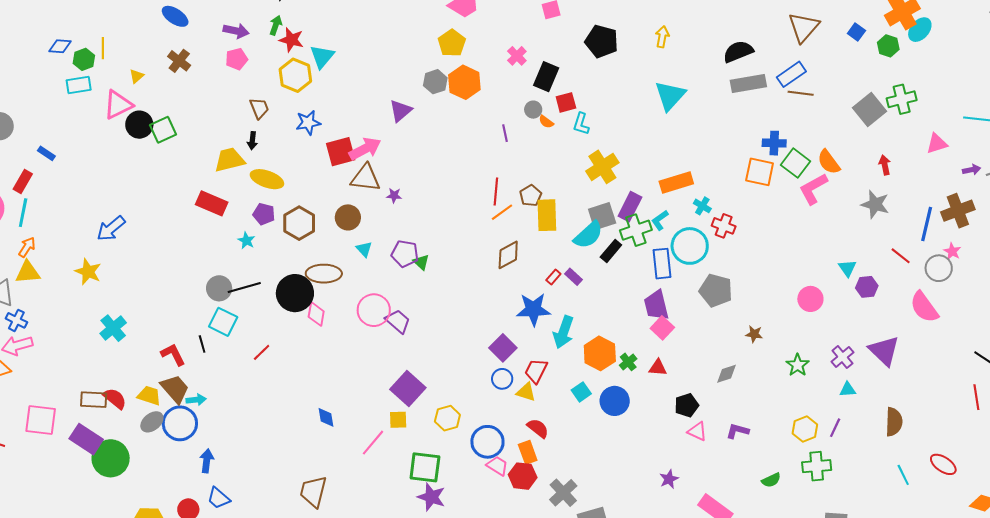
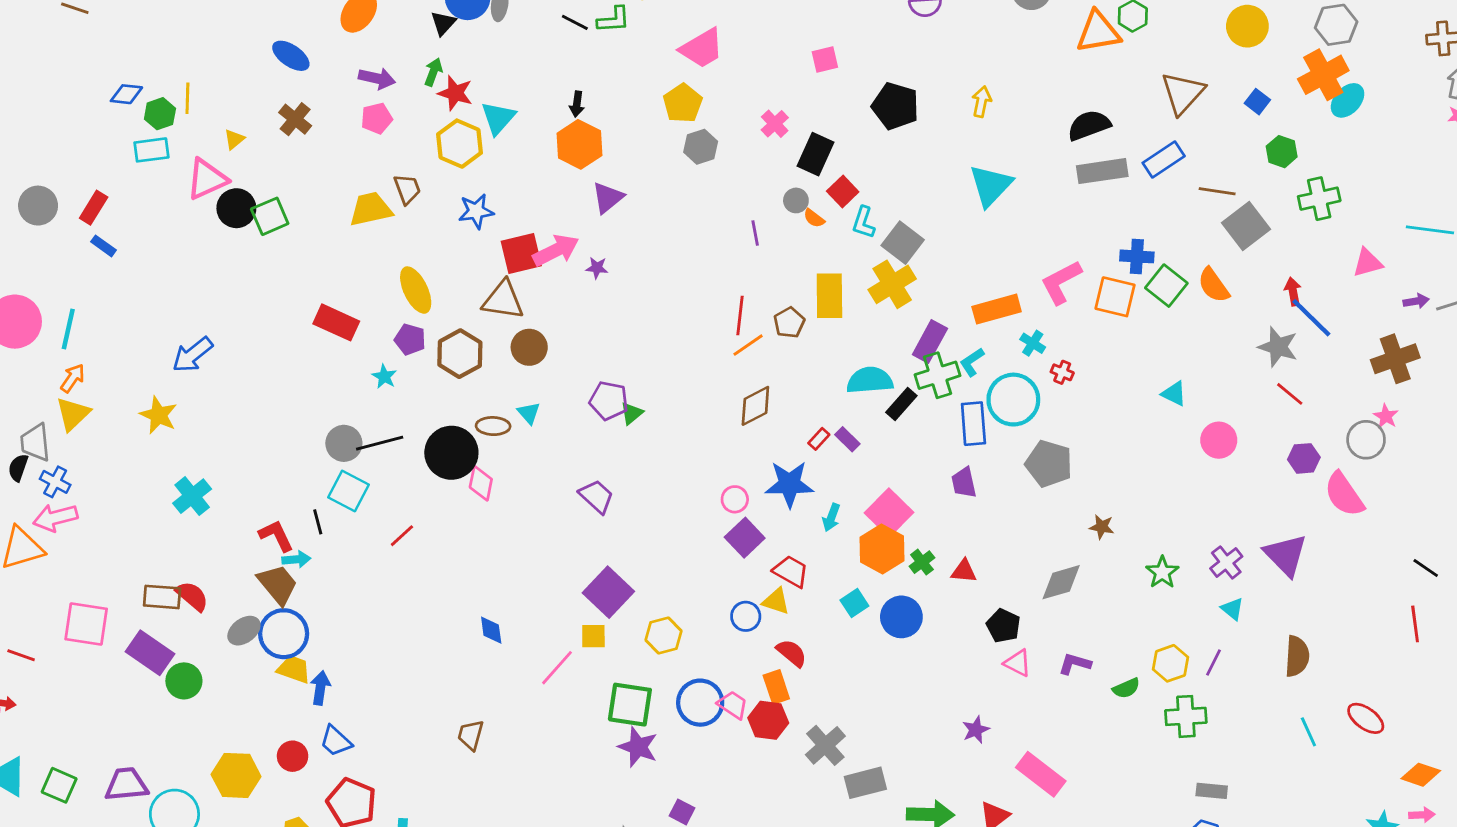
green hexagon: (888, 46) -> (1282, 152), moved
gray hexagon: (435, 82) -> (701, 147), moved
orange hexagon: (464, 82) -> (579, 144), moved
brown line: (801, 93) -> (1217, 191), moved
red square: (566, 102) -> (843, 192), turned -30
gray square: (870, 109) -> (1246, 226), moved
black arrow: (252, 141) -> (577, 104), moved
yellow trapezoid: (230, 160) -> (371, 209), moved
brown triangle: (365, 178) -> (503, 300), moved
yellow ellipse: (267, 179) -> (416, 290), turned 44
red rectangle: (23, 181) -> (94, 208), moved
pink L-shape: (813, 189) -> (1061, 282), moved
purple star: (394, 196) -> (597, 268), moved
yellow rectangle: (547, 215) -> (829, 296), moved
gray square: (602, 216) -> (903, 243), moved, turned -36
blue line: (927, 224) -> (1311, 318), moved, turned -60
red cross: (724, 226) -> (1062, 372), size x0.7
cyan semicircle: (588, 235) -> (870, 380), turned -144
cyan triangle: (364, 249) -> (529, 413), moved
red line: (901, 256) -> (1290, 394), moved
green triangle: (421, 262) -> (632, 413), turned 36
cyan triangle: (847, 268) -> (1174, 394), moved, turned -30
yellow triangle: (28, 272) -> (73, 414), turned -40
brown ellipse: (324, 274) -> (493, 426), size x0.7
purple hexagon: (867, 287) -> (1304, 458), moved
pink circle: (810, 299) -> (1219, 440), moved
purple trapezoid: (656, 305) -> (964, 483), size x0.7
pink circle: (374, 310) -> (735, 499), moved, size x0.6
pink square: (662, 328) -> (889, 513), moved, size x1.4
cyan arrow: (564, 332) -> (831, 517), size x0.6
red trapezoid: (536, 371) -> (791, 571), turned 92
gray diamond: (726, 374) -> (1061, 582), size x1.4
blue circle: (502, 379) -> (746, 616), moved
cyan triangle: (848, 390) -> (1232, 609), turned 42
yellow trapezoid: (149, 396) -> (294, 669), moved
cyan arrow: (196, 400) -> (296, 559), moved
black pentagon: (687, 405) -> (1003, 626), turned -30
blue circle: (487, 442) -> (700, 703), moved
green circle: (111, 458) -> (184, 681), size x0.7
green semicircle: (771, 480) -> (1126, 688), moved
brown trapezoid: (313, 492) -> (471, 735), size x0.7

